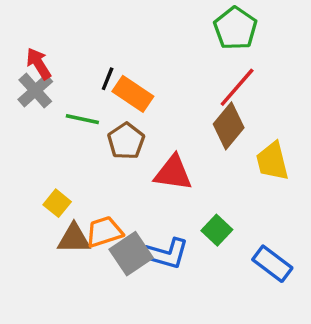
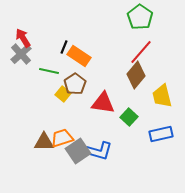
yellow square: (57, 203) -> (63, 94), moved
green square: (217, 230) -> (129, 117), moved
blue rectangle: (272, 264) -> (161, 134), moved, turned -50

